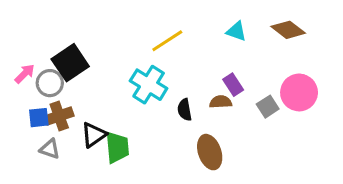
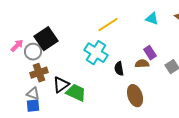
blue square: (39, 118) -> (33, 106), moved
green trapezoid: (117, 147) -> (76, 93), turned -60

